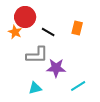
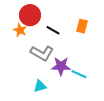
gray L-shape: (37, 55) -> (42, 53), turned 30
cyan line: (78, 86) -> (79, 74), moved, turned 56

